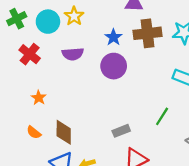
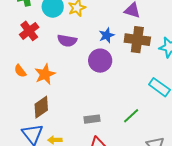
orange star: (39, 98) -> (45, 74), moved, size x1.5
orange semicircle: (34, 132) -> (20, 71), moved
brown diamond: (64, 132) -> (41, 107), turned 40

